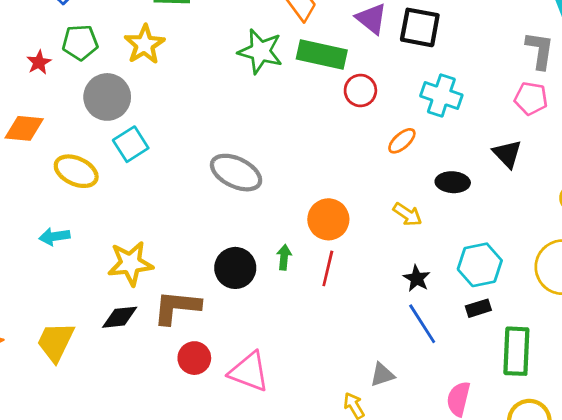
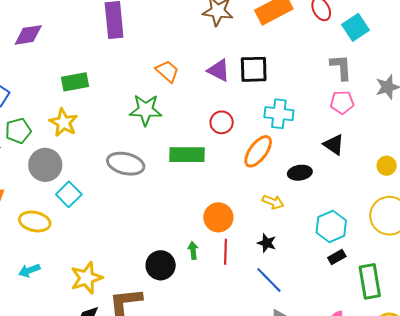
green rectangle: (322, 54) -> (187, 155), moved
orange ellipse: (402, 141) -> (258, 151), size x1.6
gray ellipse: (236, 173) -> (126, 164), moved
black star: (417, 278) -> (267, 243), moved
blue line: (422, 324) -> (269, 280), moved

